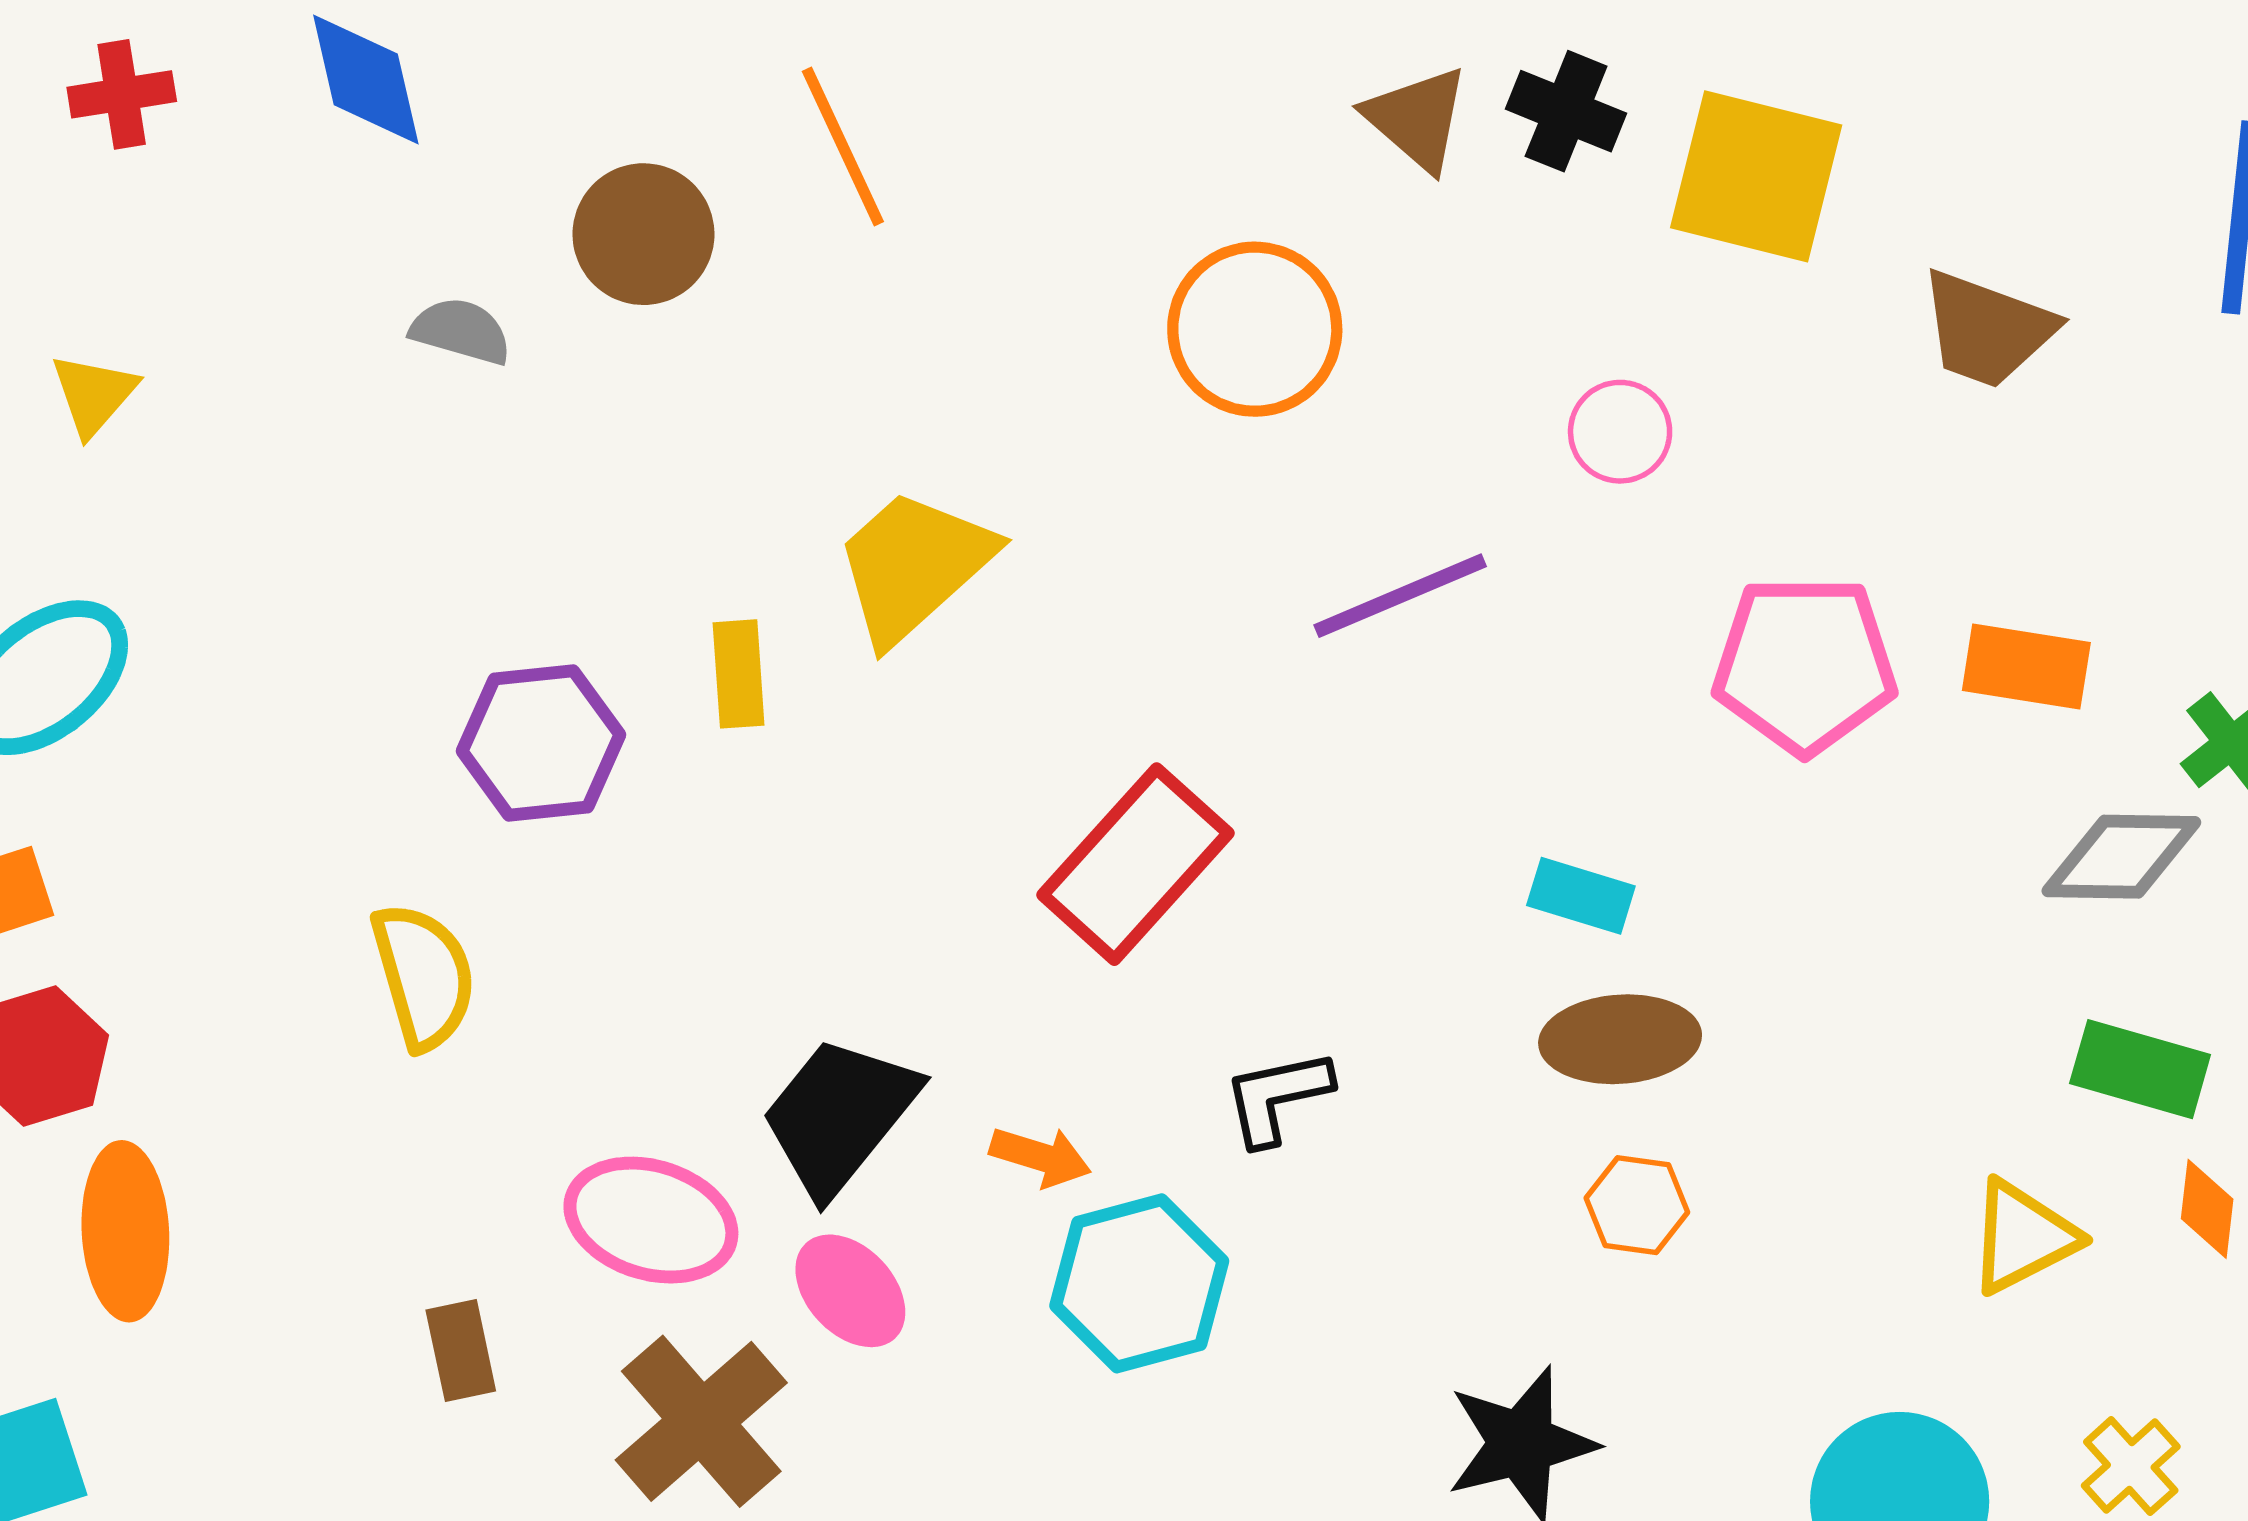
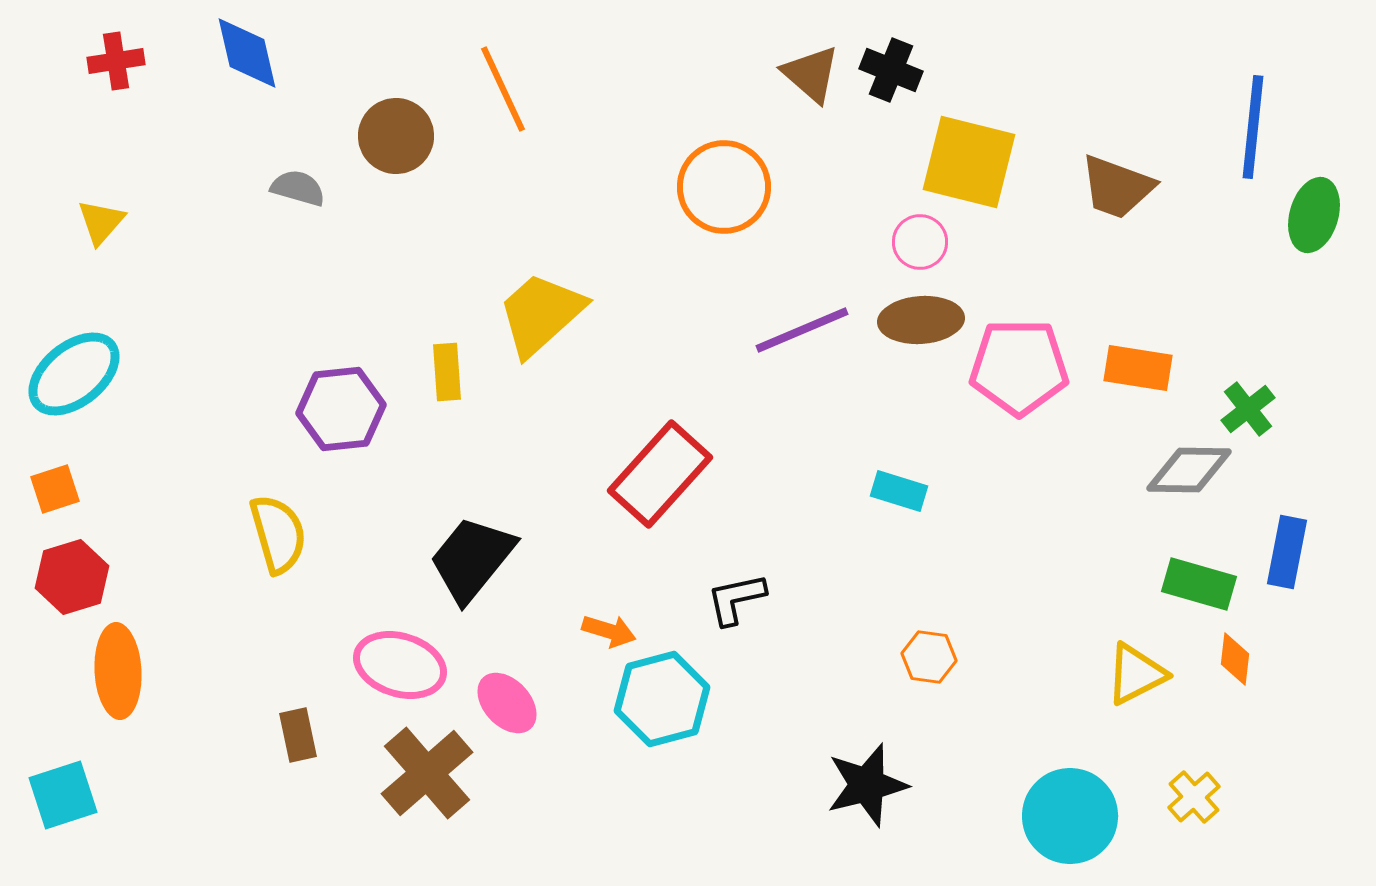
yellow square: (1756, 176) -> (969, 162), moved
brown ellipse: (1620, 1039) -> (921, 320), moved
black trapezoid: (839, 1116) -> (472, 559), moved

